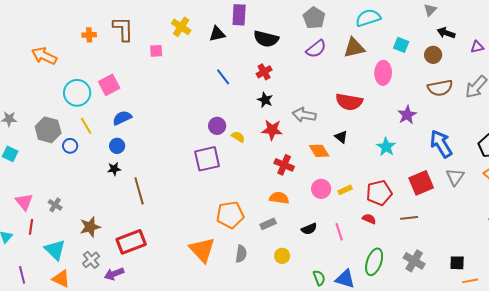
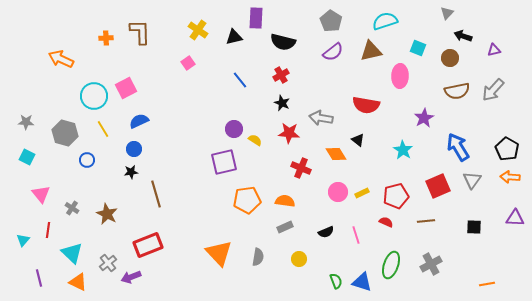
pink square: (156, 51) -> (188, 63), moved, turned -32
blue circle: (70, 146) -> (87, 160), moved
orange semicircle: (279, 198) -> (285, 201), moved
pink triangle: (24, 202) -> (41, 194), moved
orange pentagon: (230, 215) -> (247, 200), moved
brown star: (90, 227) -> (107, 214), moved, turned -30
gray cross: (414, 261) -> (431, 264), turned 30
black square: (457, 263) -> (474, 227), moved

